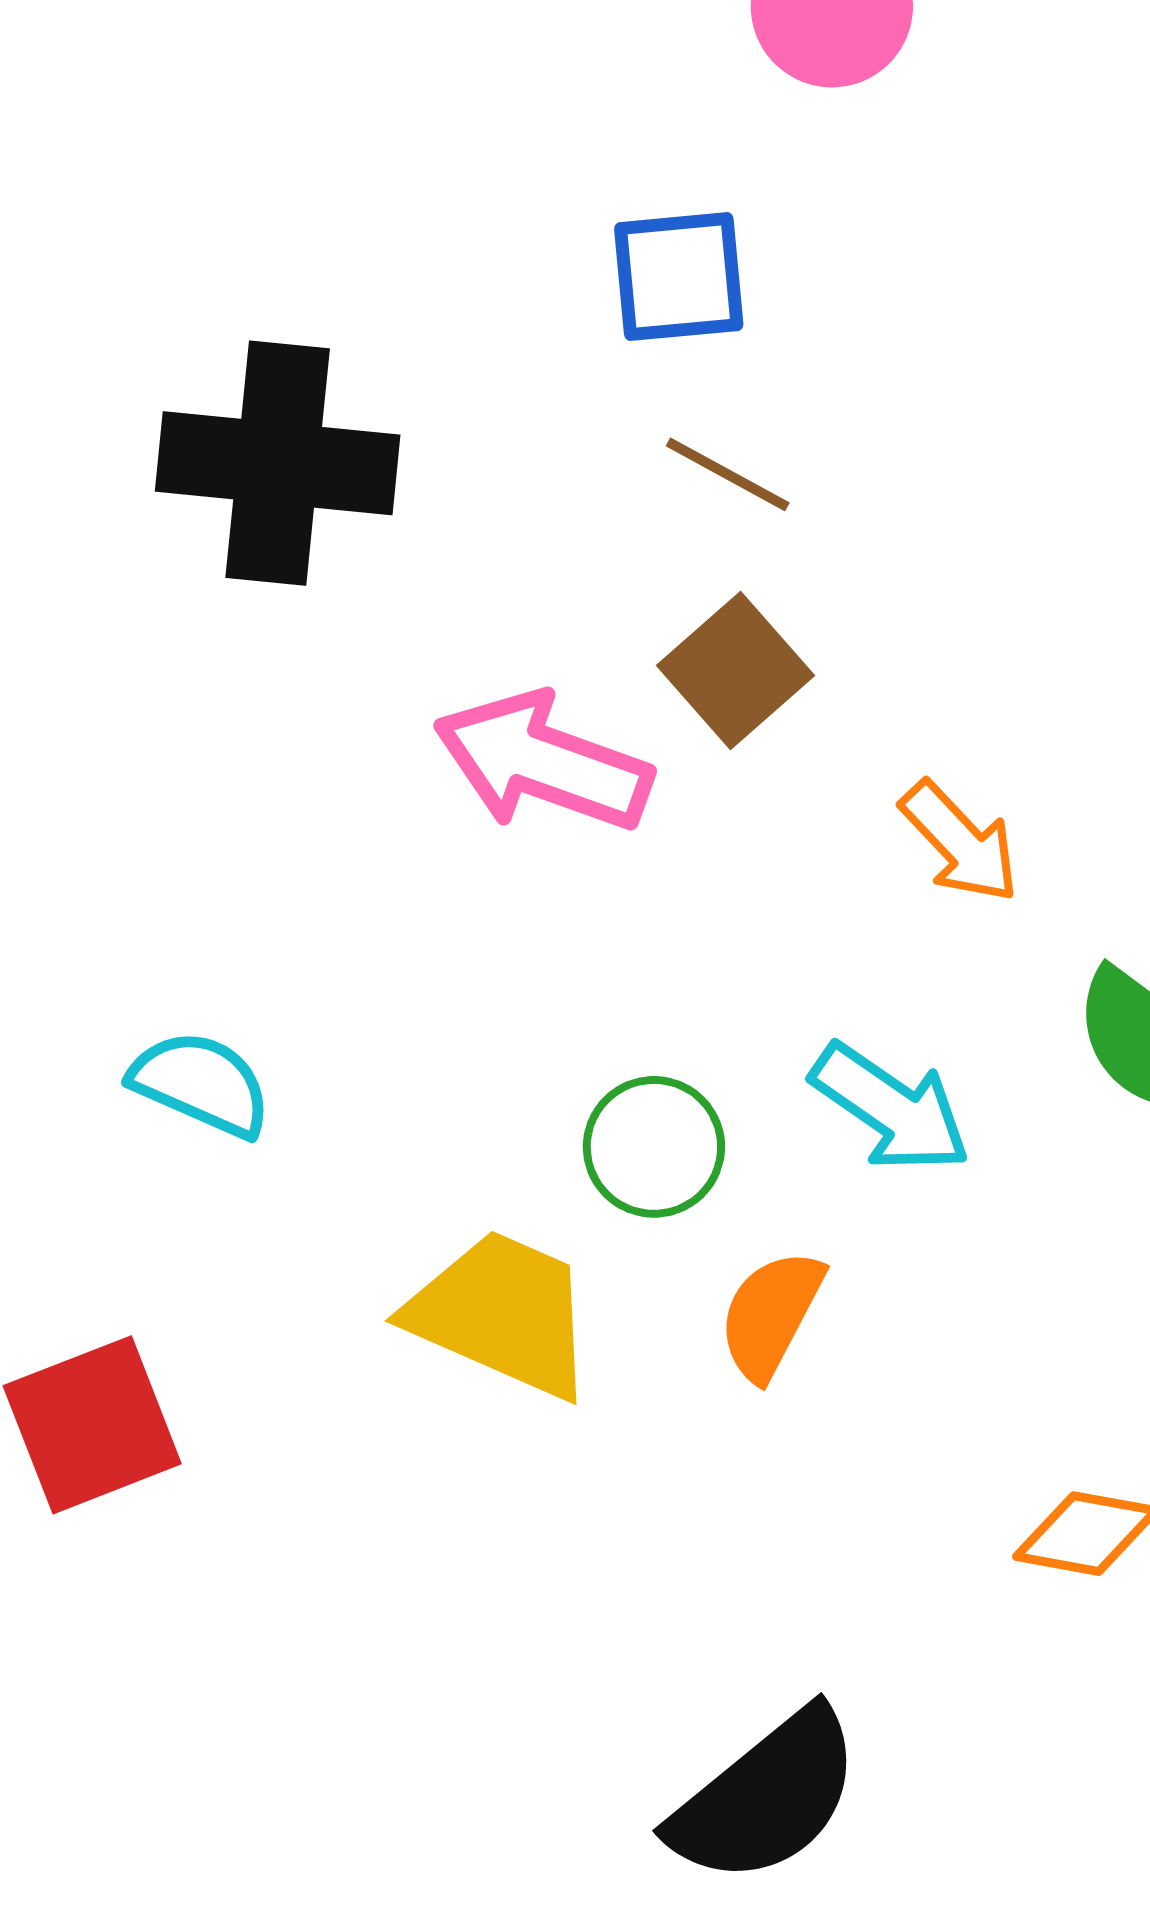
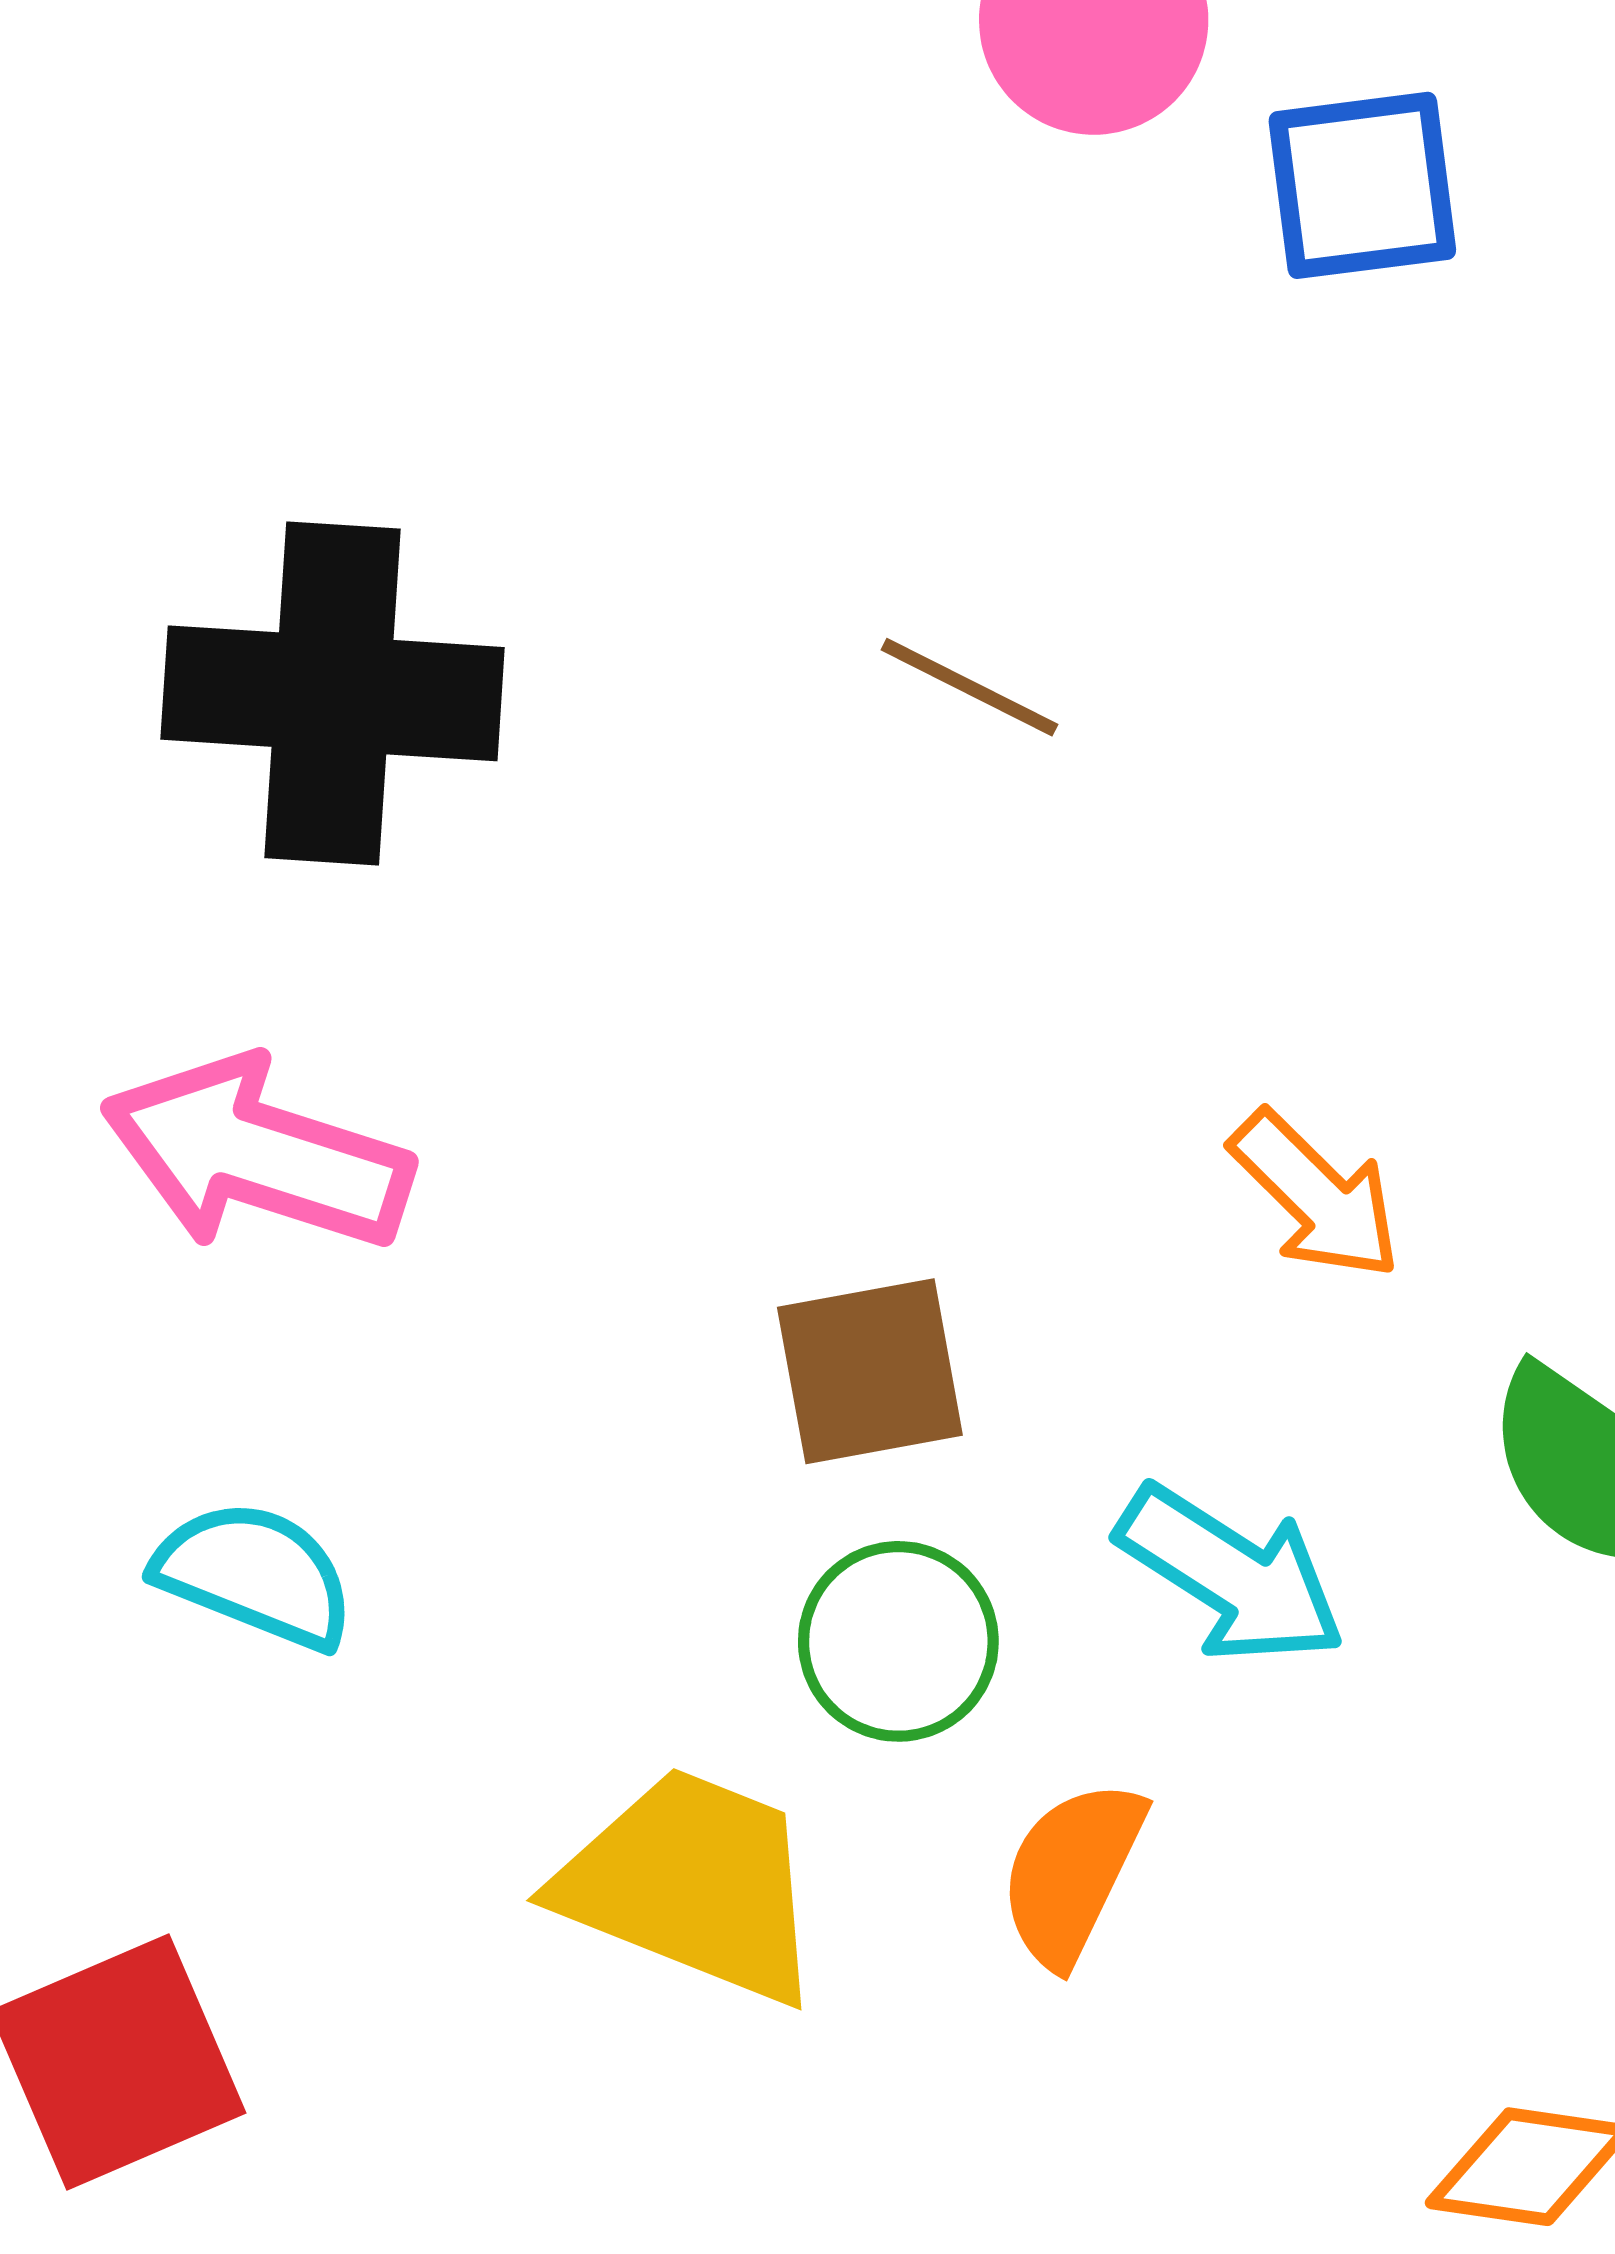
blue square: (679, 277) -> (1362, 185), moved
brown square: (735, 670) -> (870, 1371), moved, turned 33
pink arrow: (543, 762) -> (257, 1154), moved

